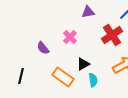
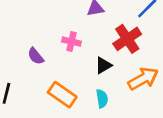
pink cross: (70, 37) -> (71, 42), turned -32
black triangle: (83, 64) -> (103, 65), moved

